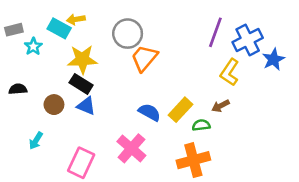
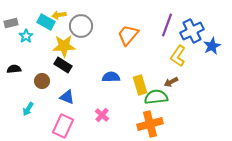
gray circle: (128, 34) -> (81, 26), moved
orange trapezoid: (144, 58) -> (128, 35), moved
blue triangle: (86, 106) -> (67, 97), moved
yellow rectangle: (180, 110) -> (140, 85), turned -60
blue semicircle: (150, 112) -> (111, 77), moved, turned -30
green semicircle: (201, 125) -> (156, 97), size x1.6
pink cross: (131, 148) -> (102, 115), size x0.6

